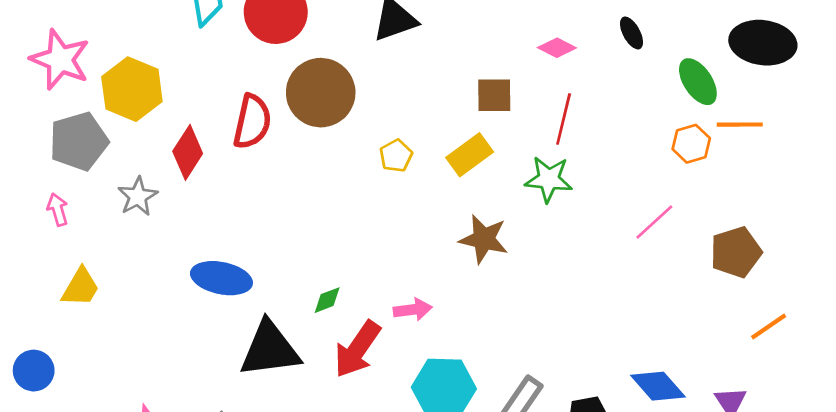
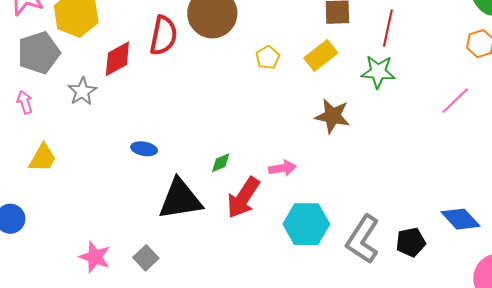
red diamond: (188, 152) -> (117, 59), turned 30
blue ellipse: (221, 278) -> (144, 149), size x0.6

